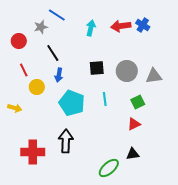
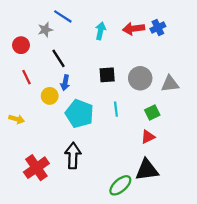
blue cross: (143, 25) -> (158, 27), turned 32
yellow circle: (37, 87) -> (50, 96), moved
red cross: (33, 152) -> (36, 168), turned -35
black triangle: (133, 154) -> (147, 170), size x1.6

